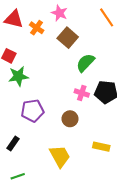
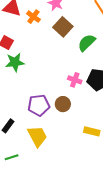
green semicircle: (85, 63) -> (87, 43), moved
purple pentagon: (32, 111) -> (39, 105), moved
yellow trapezoid: (60, 156) -> (37, 136), moved

